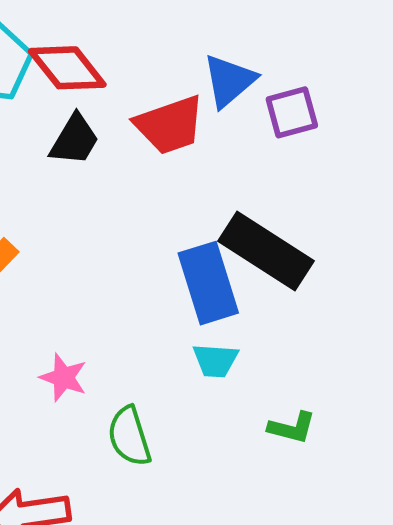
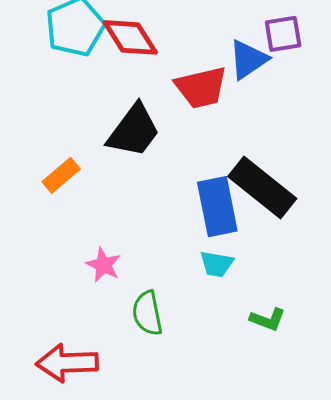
purple square: (292, 112) -> (283, 34), moved
black trapezoid: (75, 140) -> (134, 131), moved, size x1.4

